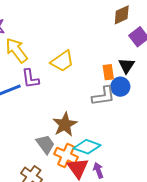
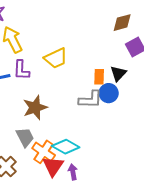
brown star: (65, 124) -> (35, 108), moved

